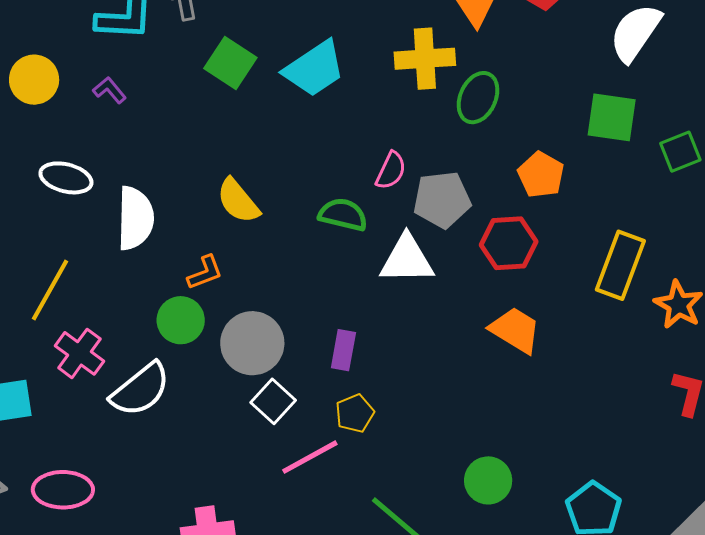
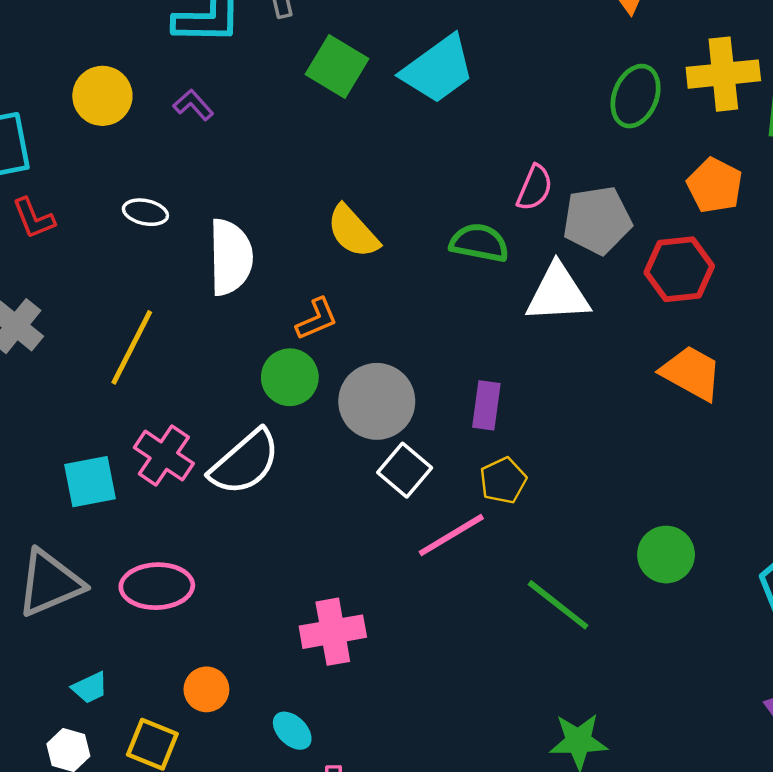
yellow cross: (425, 59) -> (723, 74), moved
white ellipse: (66, 178) -> (145, 212), size x0.7
pink cross: (79, 353) -> (164, 456), moved

